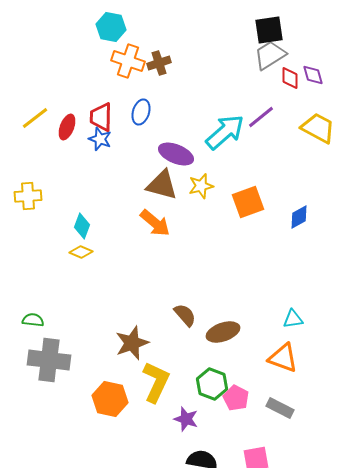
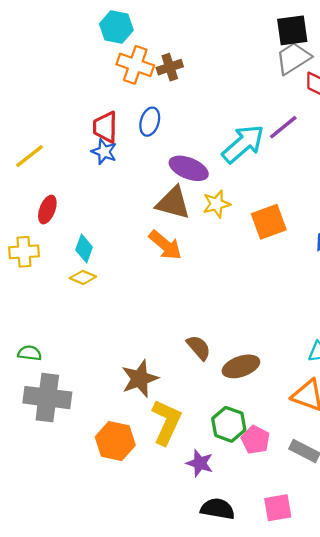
yellow line: (35, 118) -> (30, 156), moved
red ellipse: (67, 127) -> (47, 210), moved
yellow cross: (28, 196) -> (24, 252), moved

